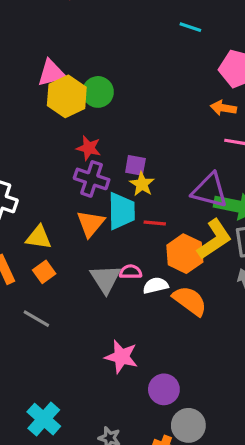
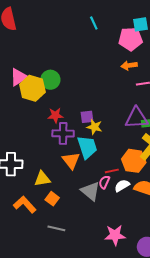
cyan line: (190, 27) -> (94, 23), turned 64
red line: (155, 223) -> (112, 171), moved
pink semicircle: (131, 272) -> (104, 182), turned -48

